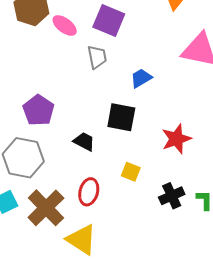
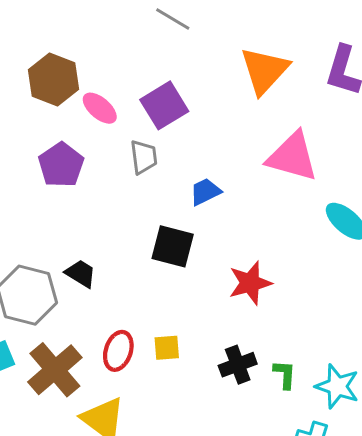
purple square: (109, 21) -> (164, 105), turned 32
purple pentagon: (39, 110) -> (61, 165), moved
black trapezoid: (84, 142) -> (81, 274), moved
yellow square: (131, 172) -> (167, 348), moved, turned -30

